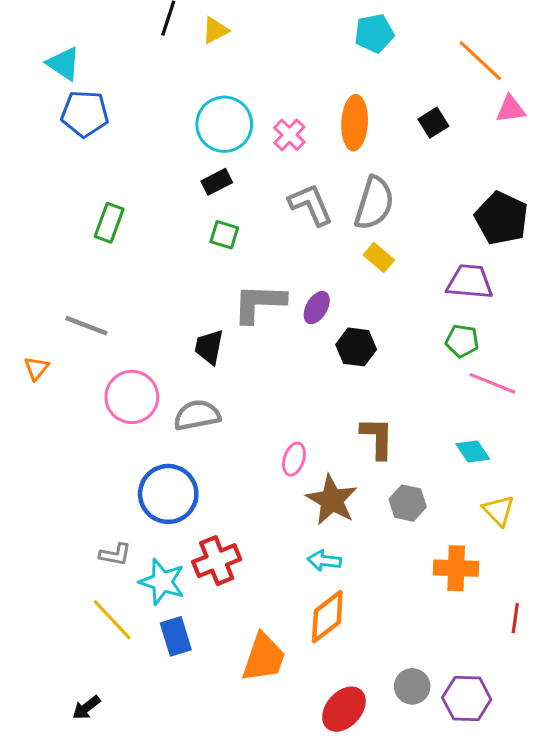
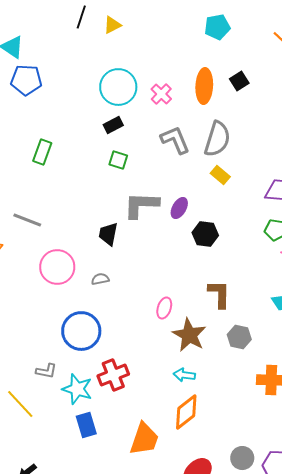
black square: (433, 123) -> (239, 81), moved
gray semicircle: (197, 415) -> (100, 279), size x0.6
yellow line: (112, 620) -> (20, 404), moved

